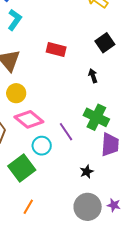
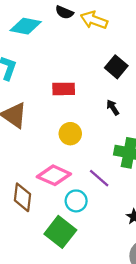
yellow circle: (16, 93) -> (70, 134), moved

